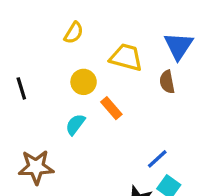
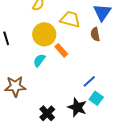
yellow circle: (84, 82) -> (44, 34), size x1.5

